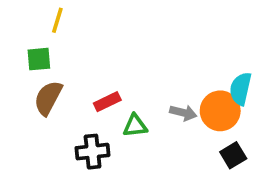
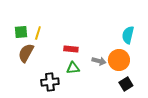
yellow line: (57, 20) -> (38, 33), moved
cyan semicircle: (241, 89) -> (128, 35), moved
red rectangle: (107, 102) -> (71, 49), moved, turned 32

